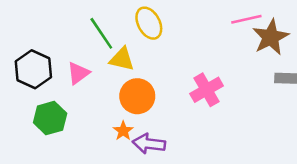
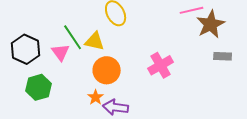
green line: (101, 33) -> (73, 37), moved
pink triangle: (78, 73) -> (61, 52), turned -30

